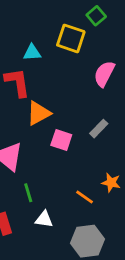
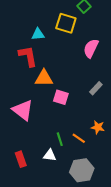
orange triangle: (39, 113) -> (44, 78), turned 30
gray rectangle: (99, 129) -> (96, 88), moved
green line: (28, 193) -> (60, 139), moved

